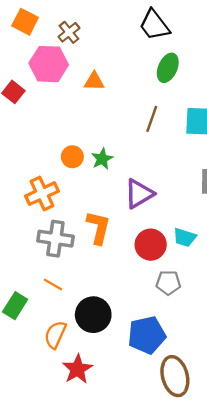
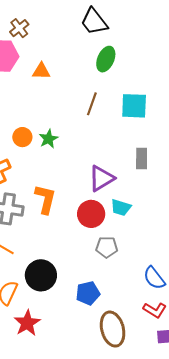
purple triangle: (139, 194) -> (101, 178), moved
blue pentagon: (147, 335) -> (88, 293), size x0.7

